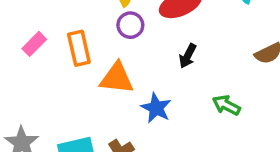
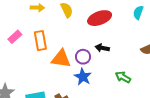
purple circle: (130, 25) -> (83, 57), moved
black arrow: (188, 56) -> (102, 48), turned 72

